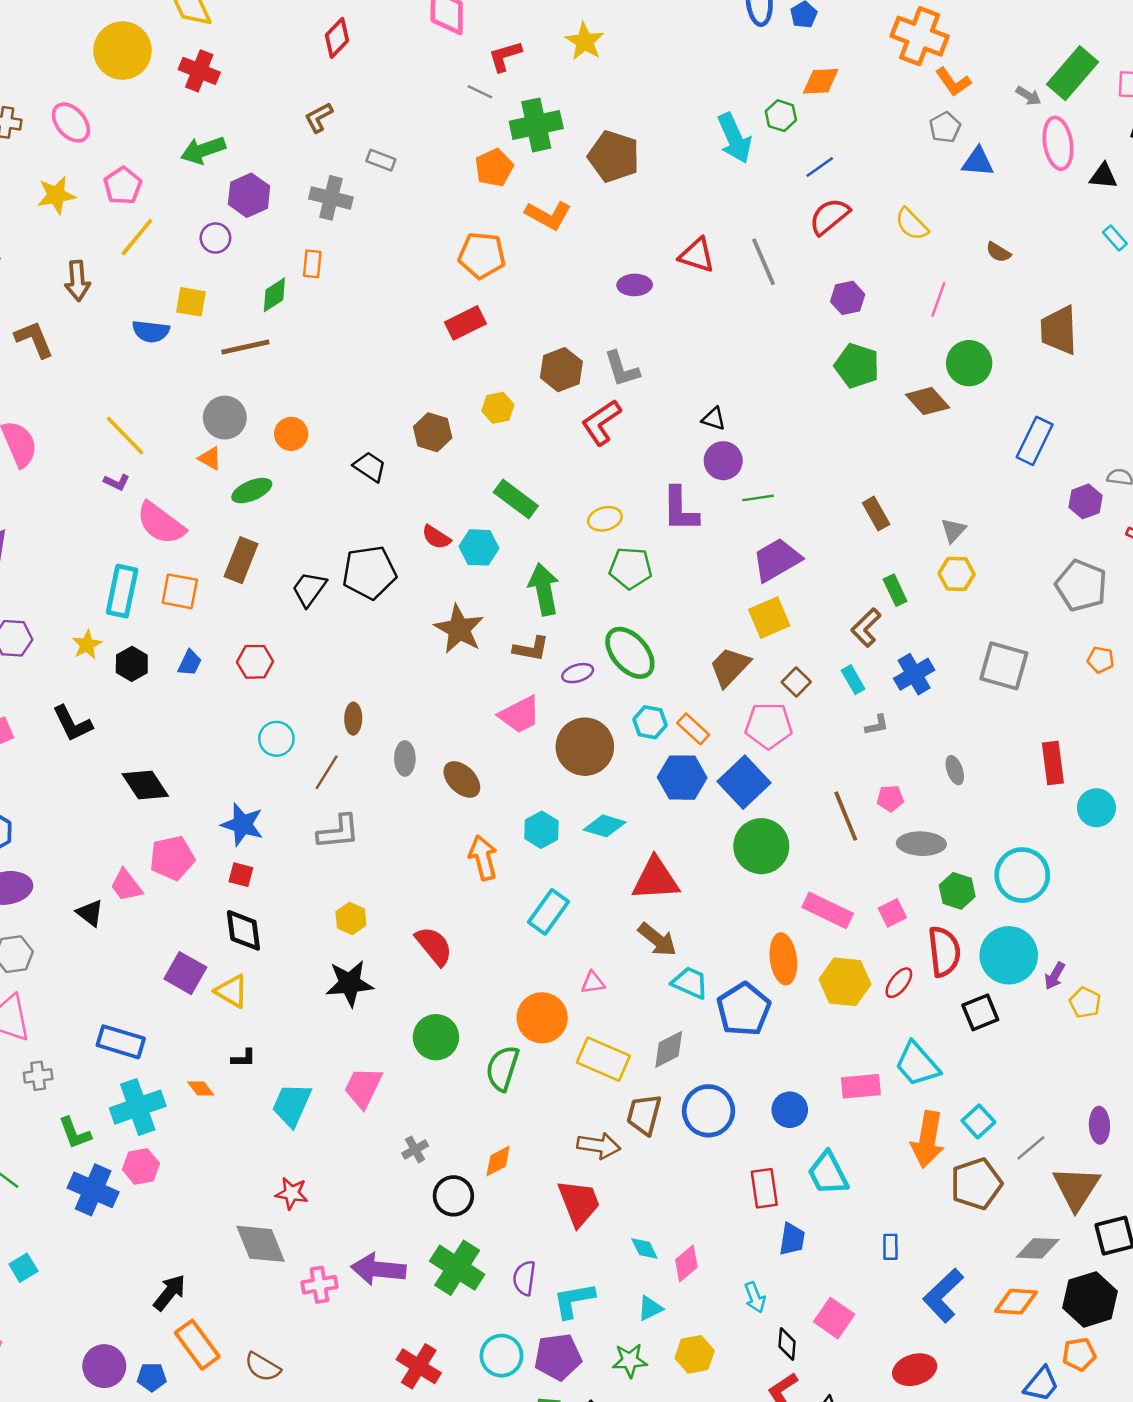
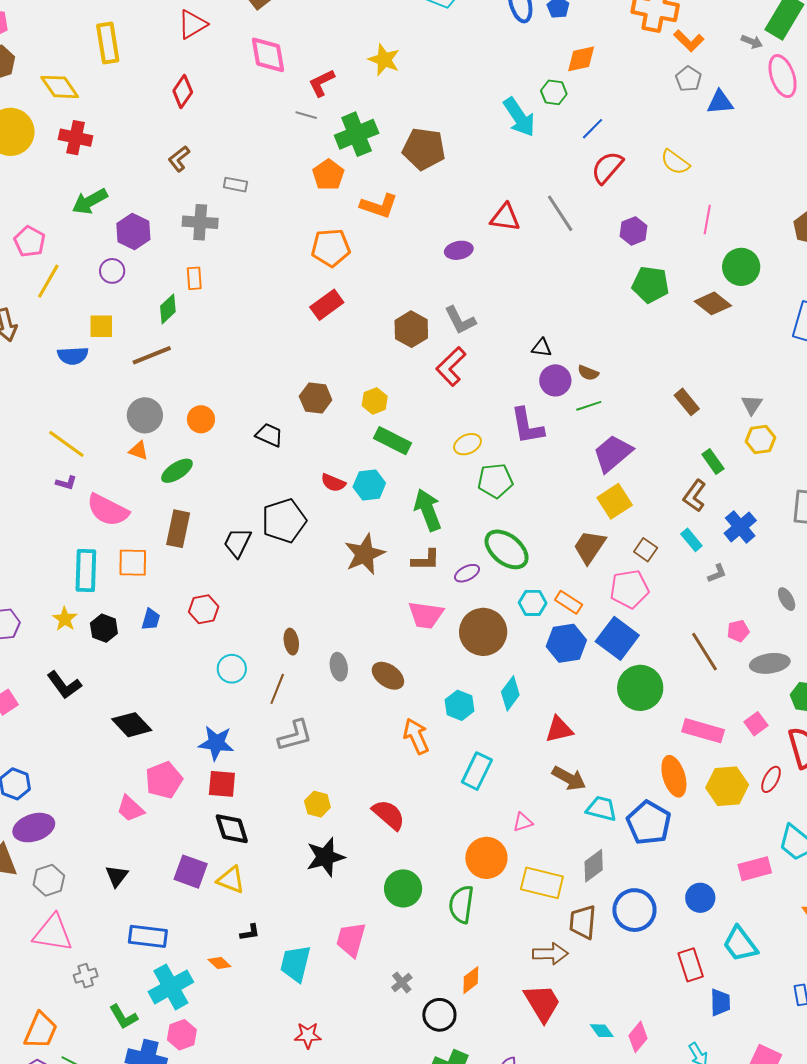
brown semicircle: (998, 252) -> (588, 373), moved
yellow hexagon: (498, 408) -> (375, 401), moved
brown star: (459, 629) -> (365, 554), turned 30
pink trapezoid: (520, 715) -> (426, 615), turned 45
cyan diamond: (605, 826) -> (510, 693), turned -60
red square: (241, 875) -> (222, 784), size x1.4
red triangle: (655, 879) -> (559, 729), size x0.7
black triangle: (90, 913) -> (117, 876), moved, turned 40

